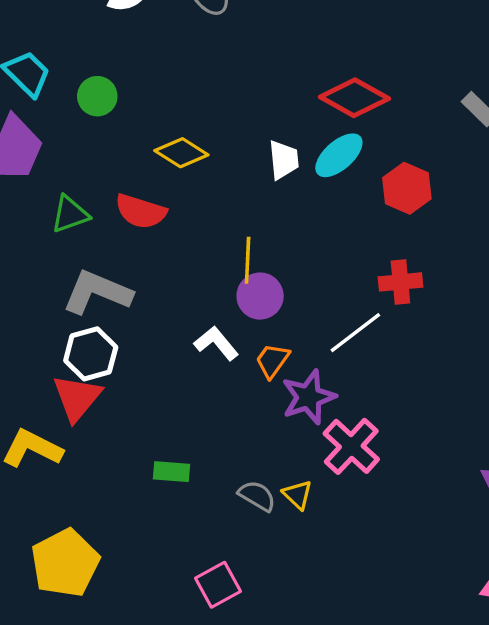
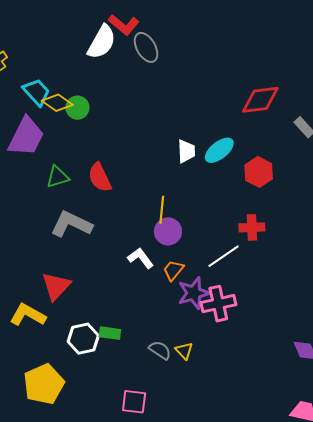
red diamond: (354, 98) -> (260, 100), moved, turned -39
yellow diamond: (181, 153) -> (57, 103), moved
red semicircle: (141, 211) -> (100, 177), turned 44
white hexagon: (91, 354) -> (83, 339), moved
pink cross: (351, 446) -> (218, 304), moved, turned 32
pink square: (218, 585) -> (134, 402), turned 32

